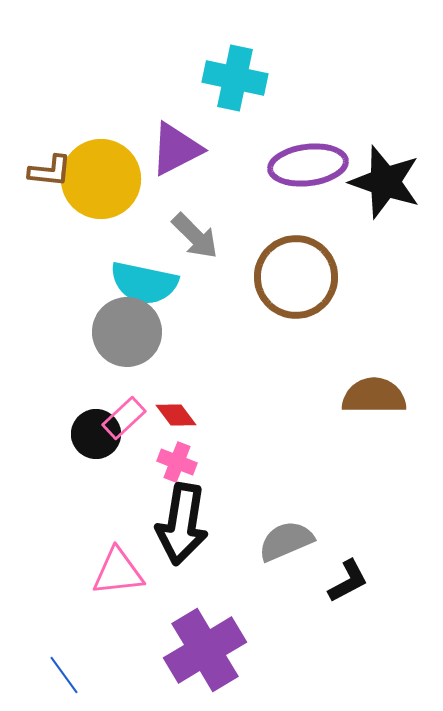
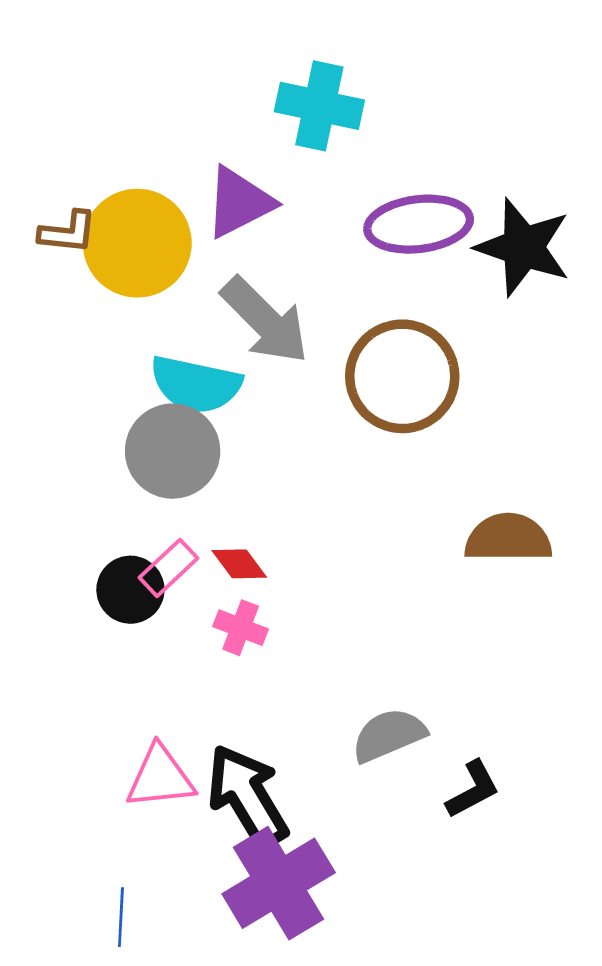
gray arrow: (195, 236) -> (265, 321), size x1.4
black arrow: (182, 524) -> (247, 796), moved, turned 140
blue line: (64, 675) -> (121, 917), moved, turned 39

